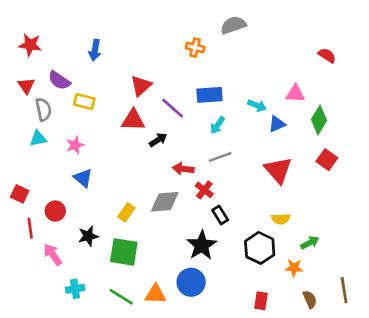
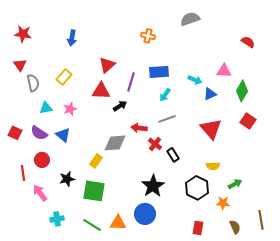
gray semicircle: (233, 25) -> (190, 19), moved
purple semicircle: (59, 80) -> (39, 133), moved
yellow rectangle: (84, 102) -> (64, 77), turned -63
purple line: (173, 108) -> (131, 82), turned 66
cyan triangle: (38, 138) -> (46, 108), moved
pink star: (75, 145) -> (70, 109), moved
red square: (20, 194) -> (15, 133), moved
gray diamond: (165, 202) -> (115, 143), moved
black rectangle: (220, 215) -> (173, 155), moved

